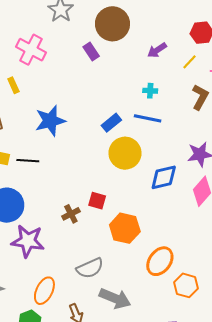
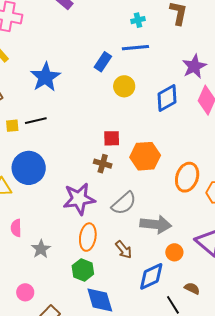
cyan cross: (150, 91) -> (138, 20), moved
yellow circle: (125, 153) -> (124, 86), size x0.7
brown cross: (71, 214) -> (103, 164), moved, turned -30
purple star: (28, 241) -> (79, 199), moved

